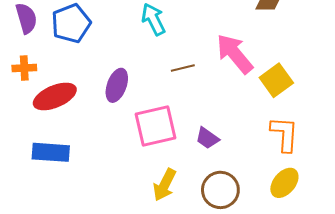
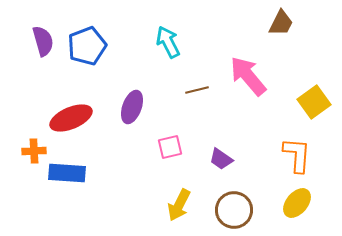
orange cross: (24, 68) -> (34, 151), moved
yellow square: (276, 80) -> (314, 102), moved
pink square: (155, 126) -> (170, 147), size x0.6

